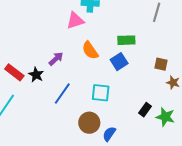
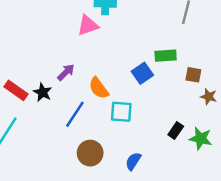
green rectangle: (126, 40) -> (166, 56), moved
orange semicircle: (90, 50) -> (99, 88), moved
brown circle: (89, 123) -> (90, 153), moved

